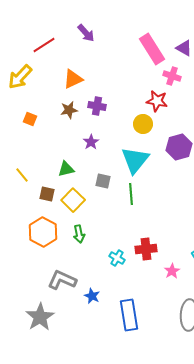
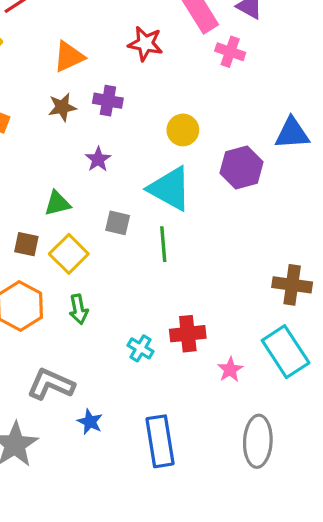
red star: (157, 101) -> (145, 44), moved
cyan triangle: (135, 160) -> (170, 189), turned -40
blue star: (92, 296) -> (90, 422), moved

